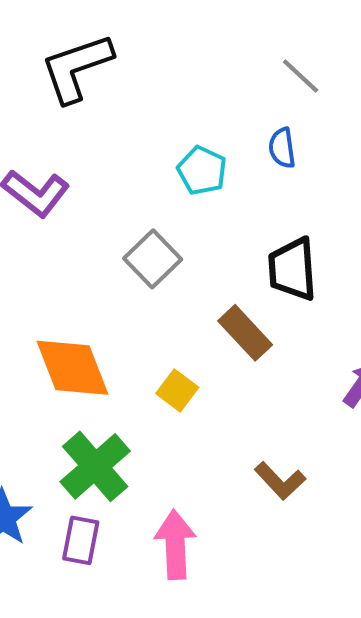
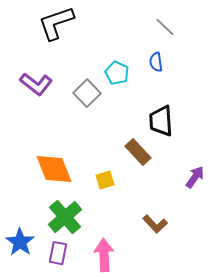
gray square: (153, 259) -> (87, 93), moved
yellow square: (177, 390) -> (105, 180), turned 36

